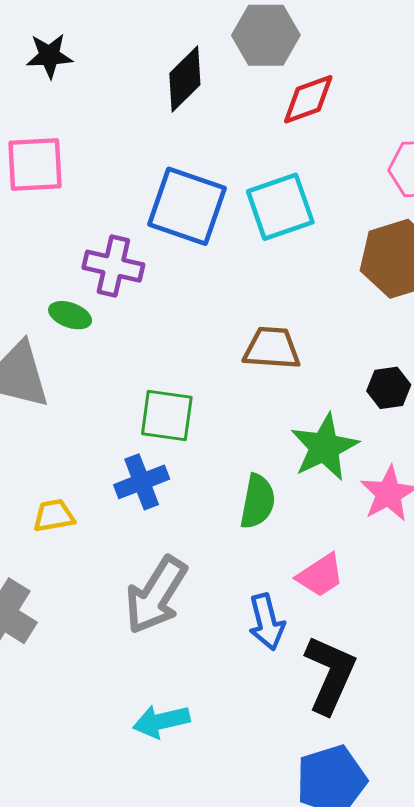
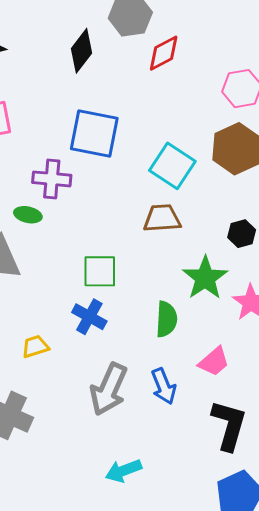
cyan square: (280, 207) -> (172, 166), moved, turned -30
blue cross: (142, 482) -> (89, 317), turned -32
blue arrow: (267, 622) -> (164, 386), moved

